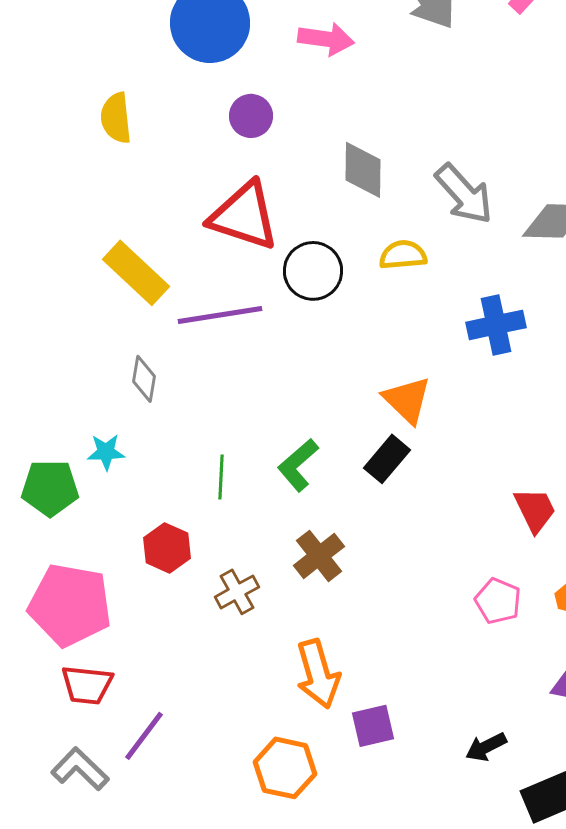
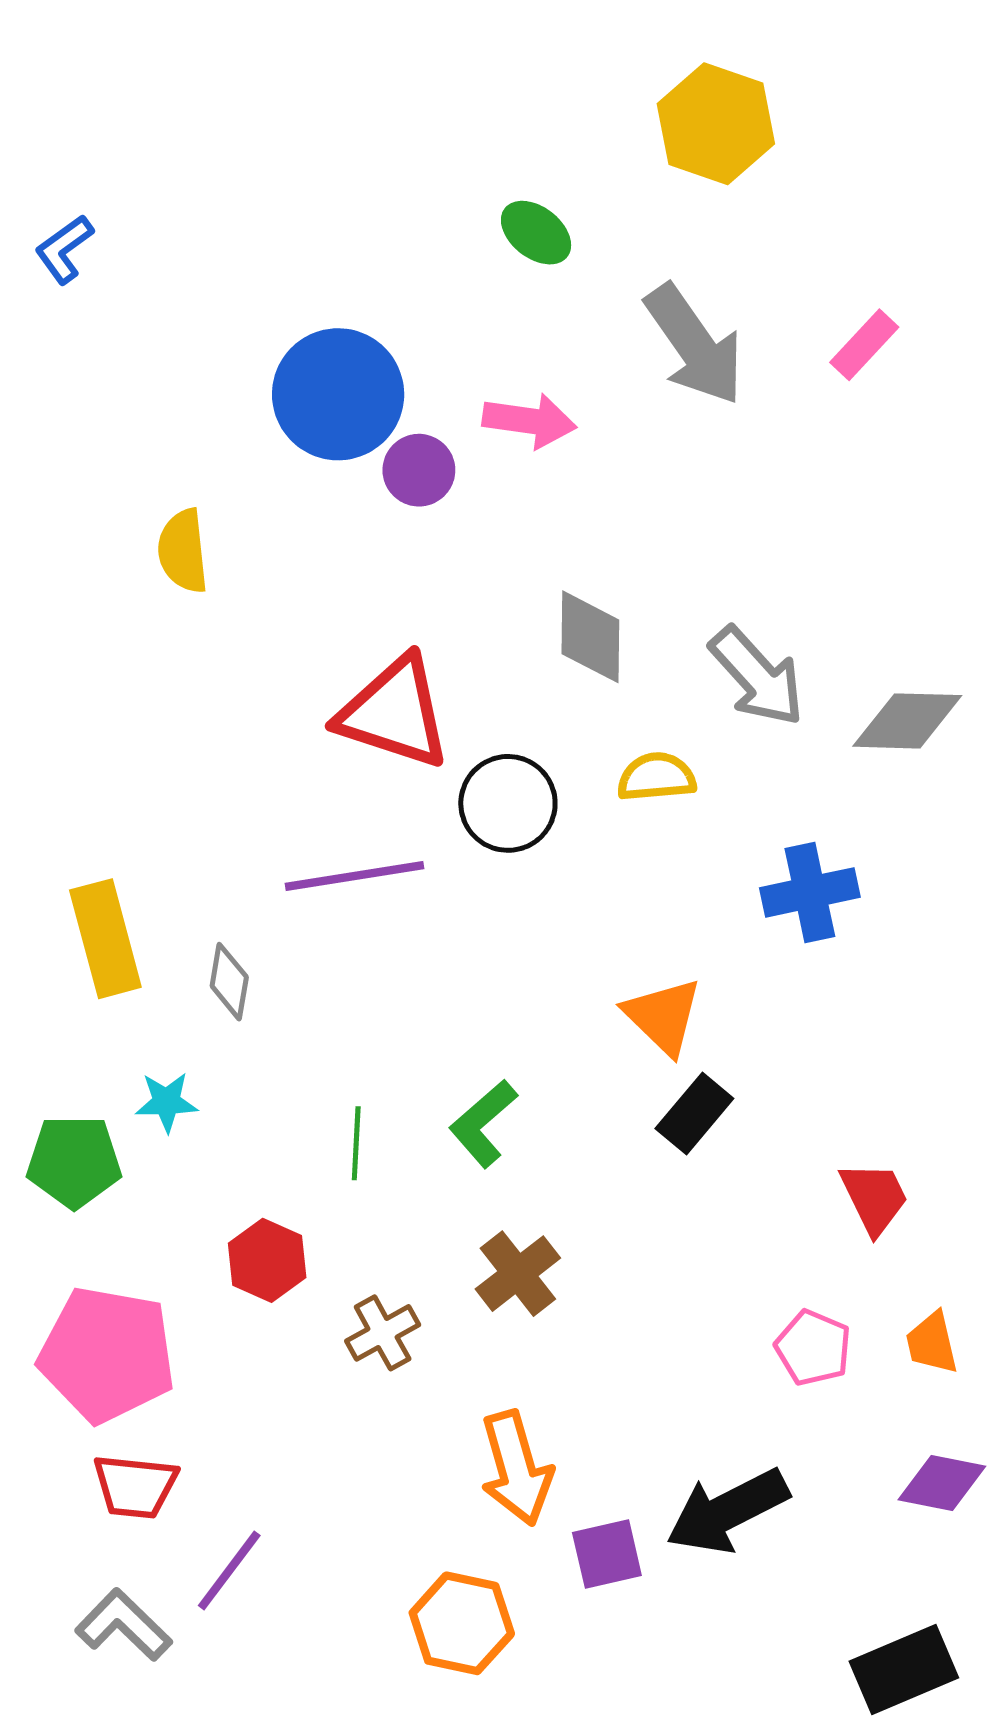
purple circle: (251, 116) -> (419, 470), moved
yellow rectangle: (136, 273) -> (105, 939), moved, turned 32
black rectangle: (387, 459) -> (694, 1114), moved
black arrow: (486, 747) -> (727, 1511), moved, size x1.8

